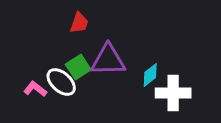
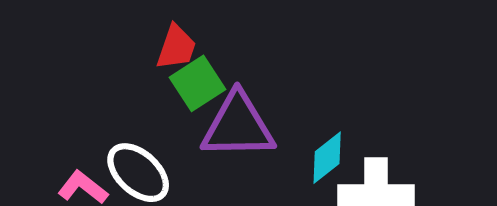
green square: (78, 67) -> (198, 83), moved

